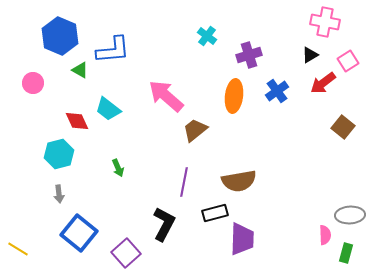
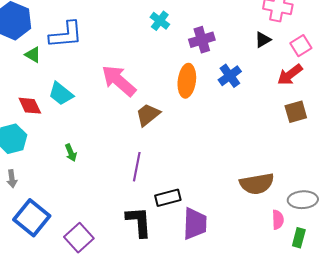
red arrow: (323, 83) -> (290, 75), moved
brown square: (343, 127) -> (296, 112), turned 35
brown semicircle: (239, 181) -> (257, 184), moved
black L-shape: (164, 224) -> (139, 222), moved, turned -32

